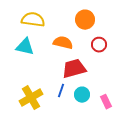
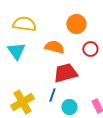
cyan triangle: (25, 47) -> (16, 51), turned 42
cyan circle: (82, 95) -> (69, 107), moved

